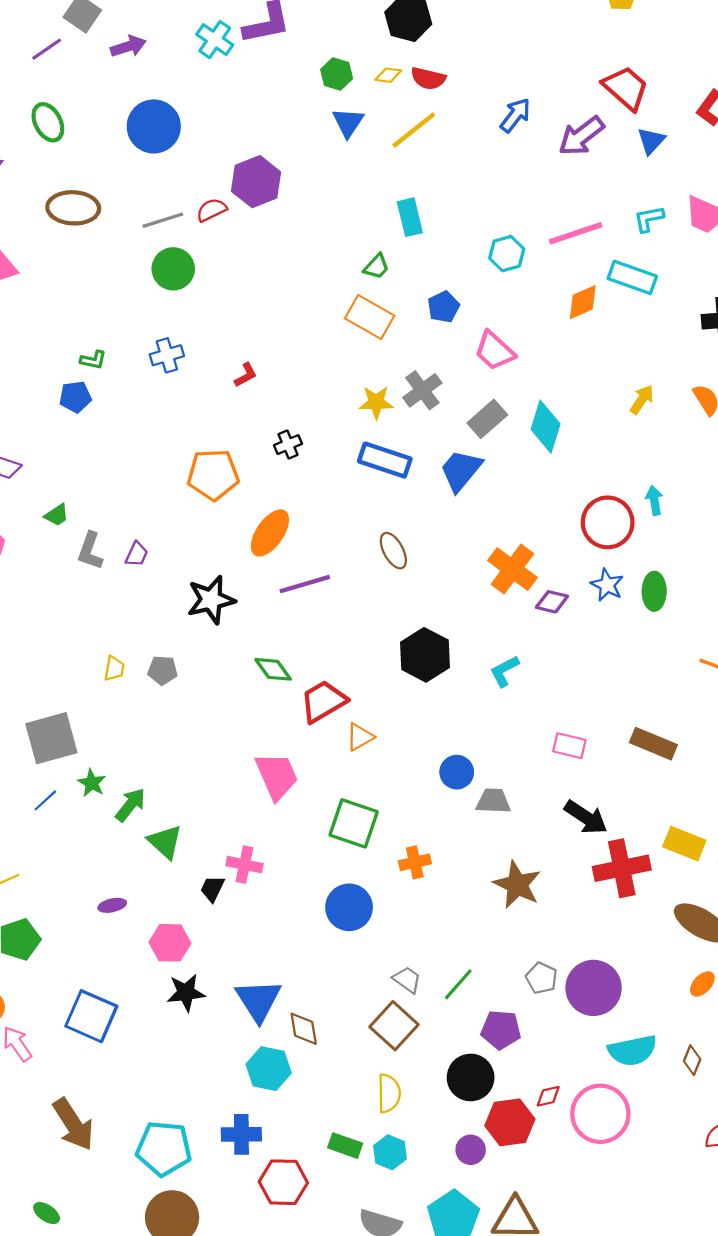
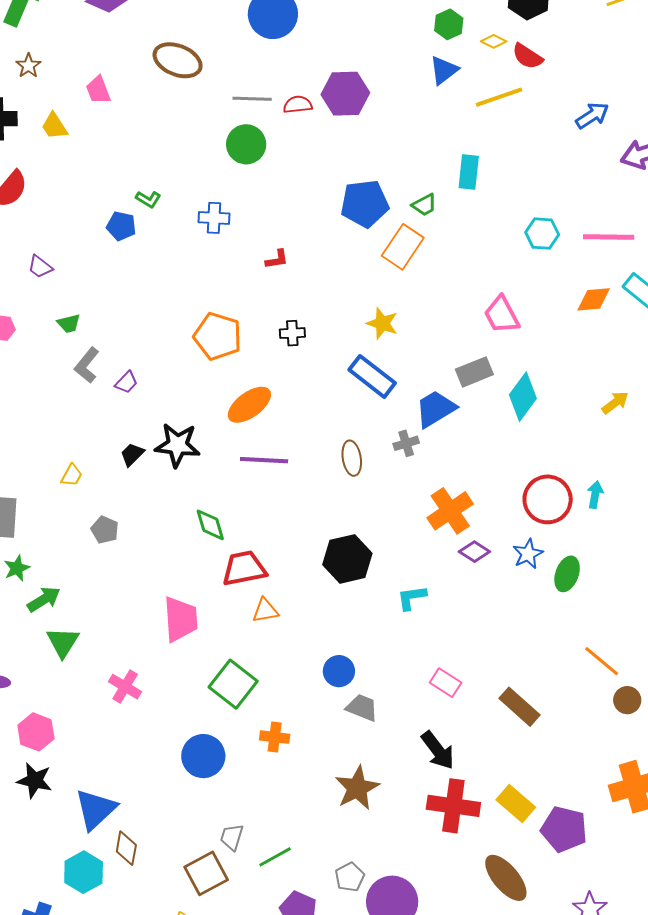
blue pentagon: (443, 307) -> (365, 204), moved, size x1.6
orange rectangle: (370, 317) -> (403, 247), turned 75
gray cross: (422, 390) -> (406, 443), moved, size x0.7
gray pentagon: (163, 670) -> (105, 530), moved
black trapezoid: (212, 889) -> (132, 454), moved
gray trapezoid: (407, 980) -> (232, 837), turned -128

